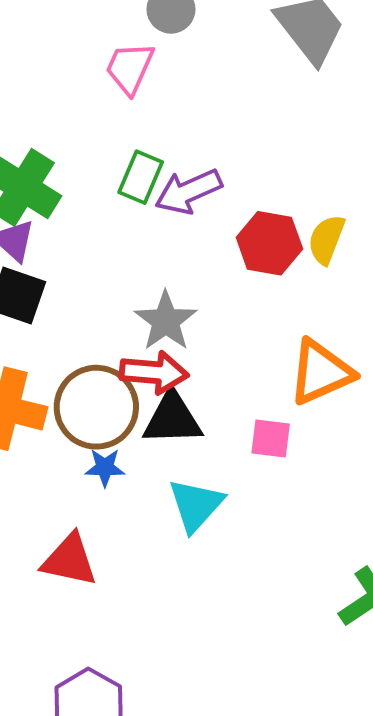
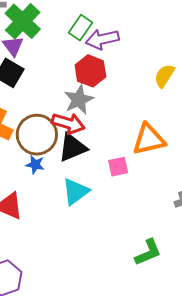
red hexagon: (269, 243) -> (90, 71), moved
black triangle: (172, 419) -> (73, 147), turned -32
pink square: (271, 439) -> (118, 167), turned -30

